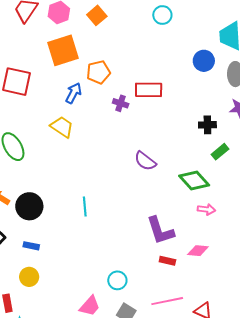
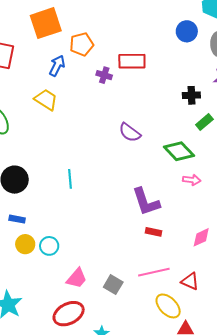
pink diamond: (198, 251) -> (201, 237), moved, turned -30
yellow circle: (29, 277) -> (25, 244), moved
cyan circle: (117, 280) -> (49, 246), moved

